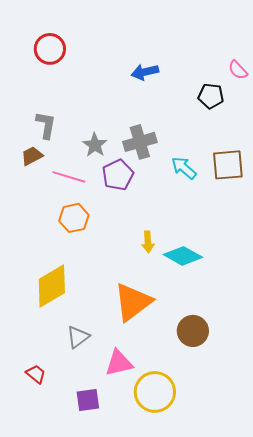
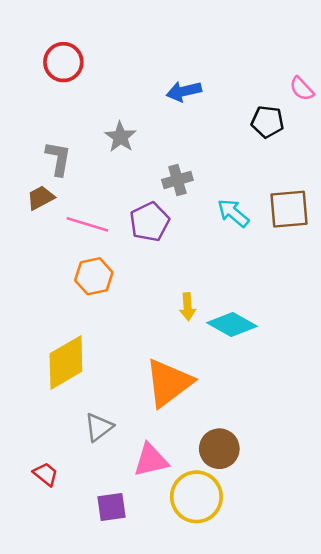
gray cross: (140, 142) -> (177, 180), size x0.7
gray star: (95, 145) -> (120, 137), moved
brown circle: (193, 331) -> (219, 449), moved

